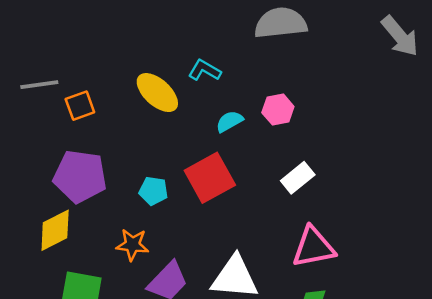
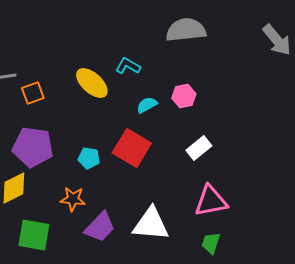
red square: (210, 178) -> (132, 148), turned -30

